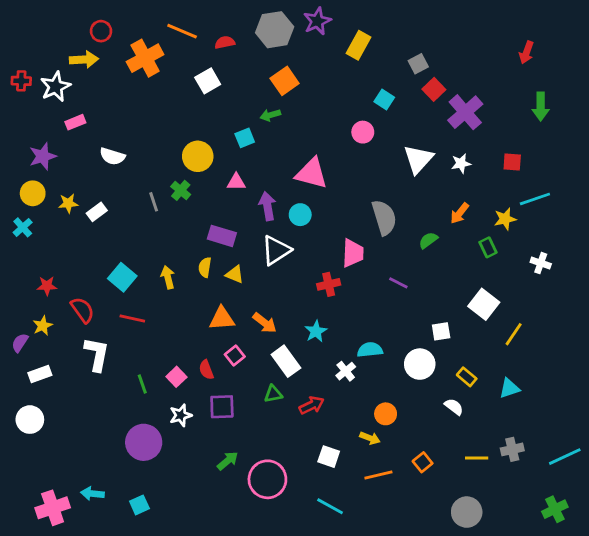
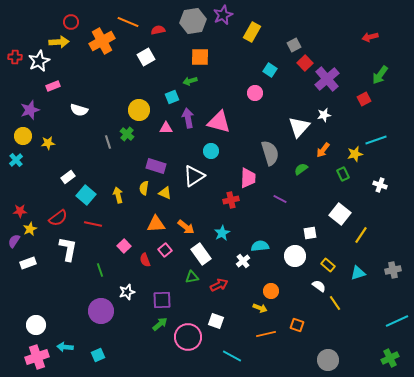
red arrow: (526, 52) -> (370, 37), turned 56
orange square: (285, 81) -> (200, 57), turned 36
green arrow: (541, 107) -> (380, 75), turned 36
white triangle: (418, 159) -> (299, 127), moved
red square: (512, 162) -> (364, 99), moved, turned -32
purple arrow: (267, 206) -> (188, 118), moved
white rectangle: (97, 212) -> (68, 177), moved
red star: (47, 286) -> (20, 211), moved
red semicircle: (82, 310) -> (58, 218), turned 90
pink square: (176, 377) -> (124, 246), moved
purple square: (222, 407) -> (162, 300), moved
white circle: (30, 420) -> (36, 325), moved
gray cross: (512, 449) -> (393, 270), moved
white square: (329, 457) -> (216, 321), moved
yellow line: (477, 458) -> (335, 303), moved, turned 56
orange square: (423, 462) -> (297, 325), turned -32

